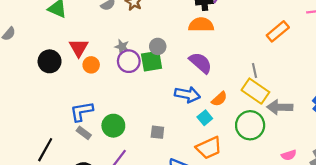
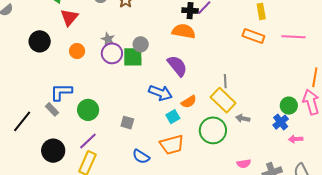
orange rectangle: (278, 31) -> (253, 36), moved, turned 50
red triangle: (79, 48) -> (69, 17), moved
gray arrow: (280, 107) -> (243, 118), size x0.6
gray rectangle: (84, 133) -> (52, 109), moved

